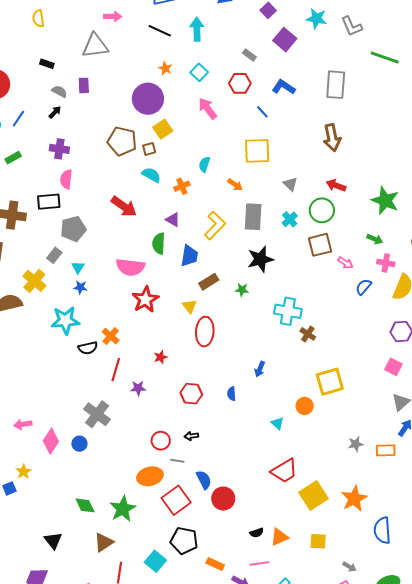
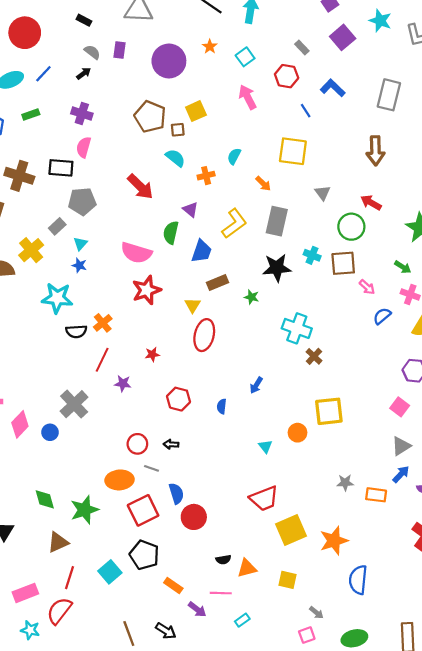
purple circle: (148, 99) -> (169, 61), moved
cyan cross: (290, 219) -> (312, 255), moved, turned -35

